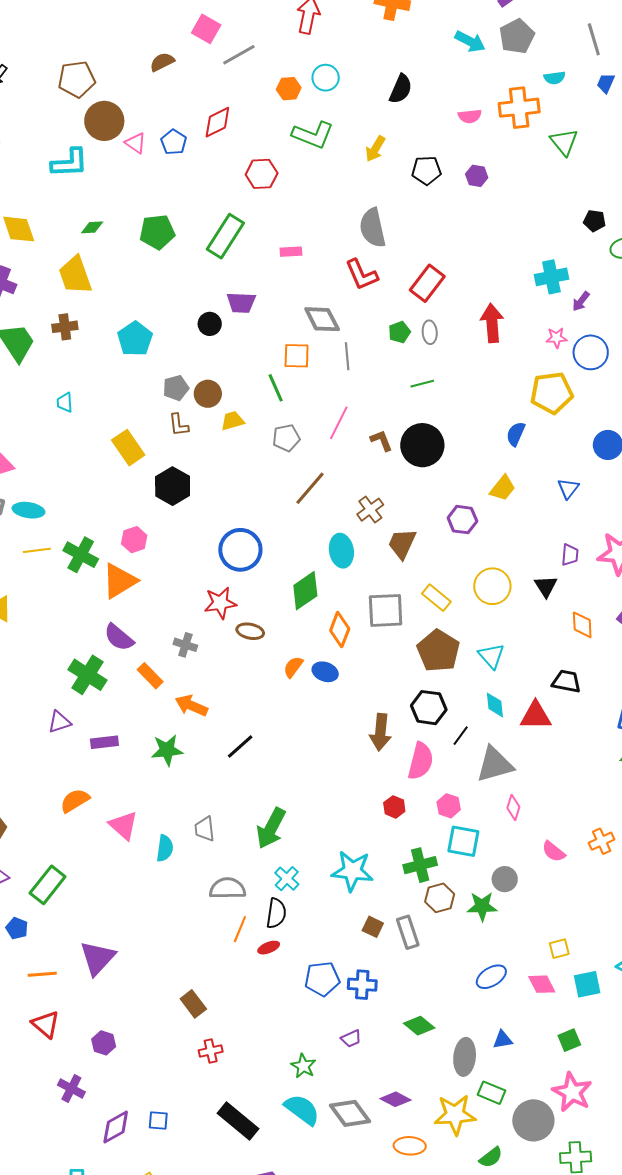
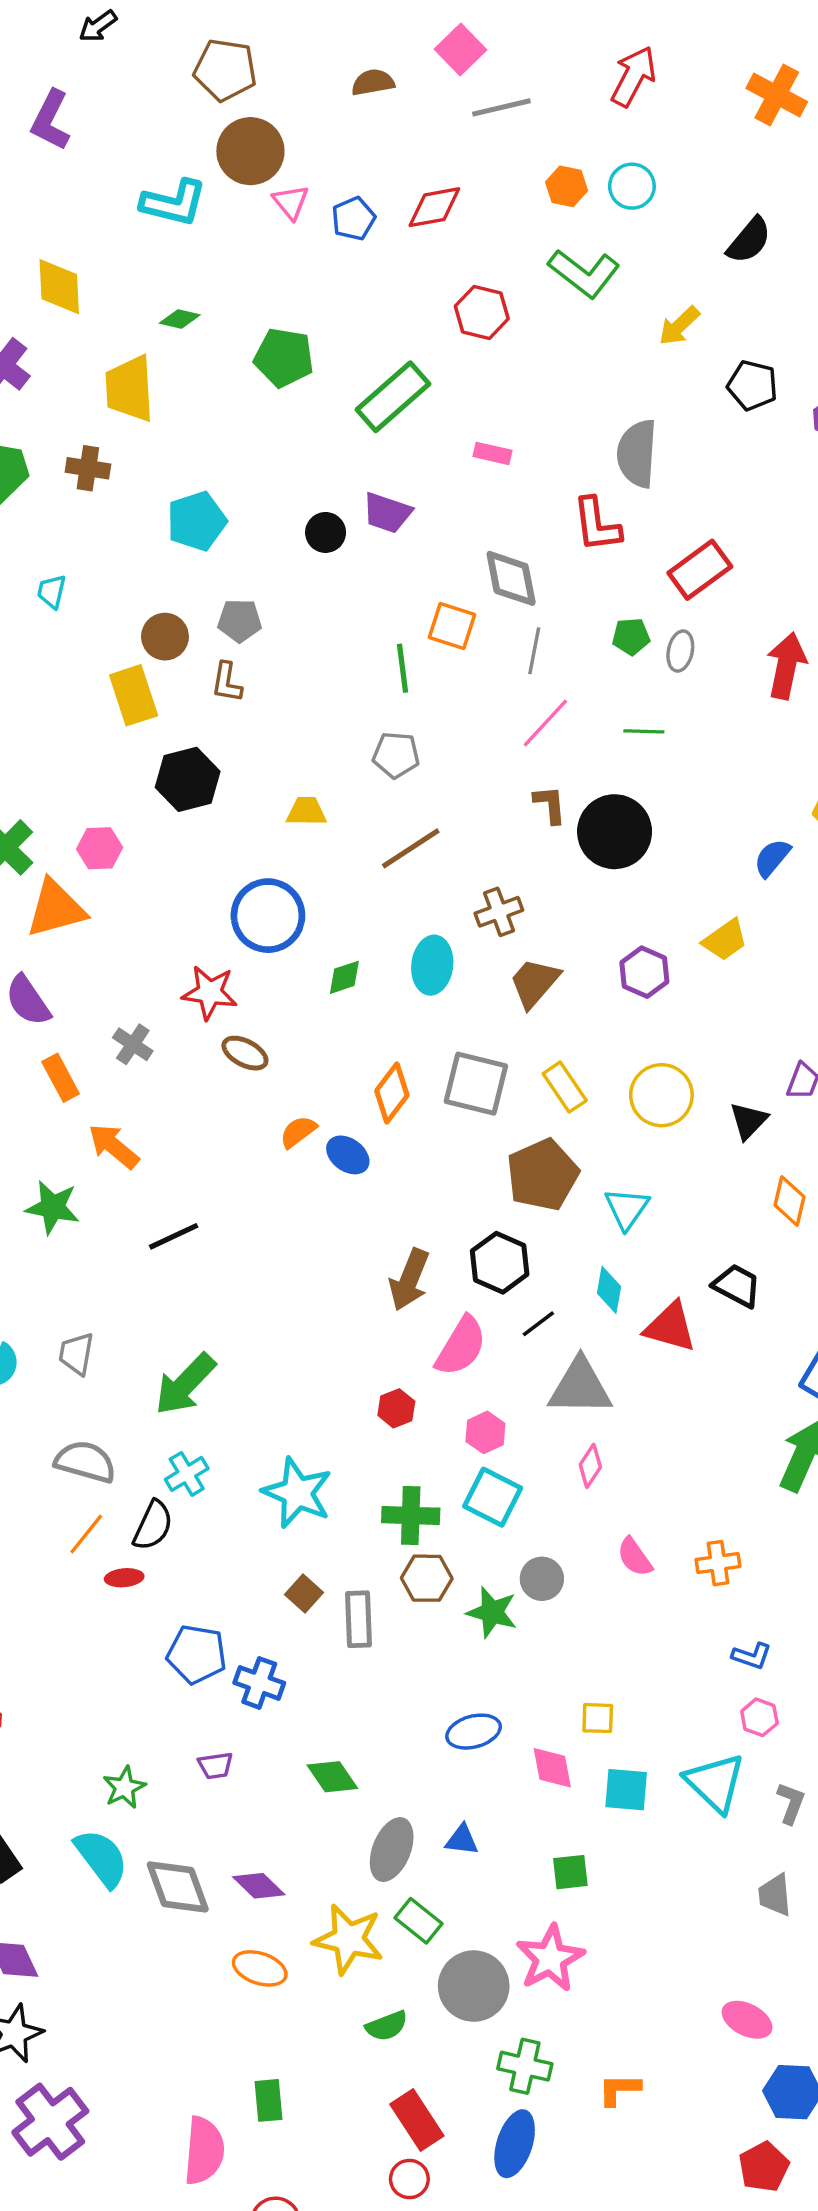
brown circle: (208, 394) -> (165, 637), moved
yellow trapezoid: (233, 421) -> (306, 812), moved
pink line: (339, 423) -> (545, 723), moved
green diamond: (305, 591) -> (344, 977), moved, size x0.6

